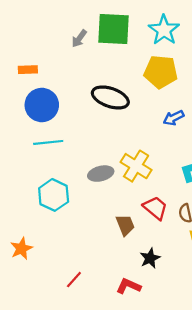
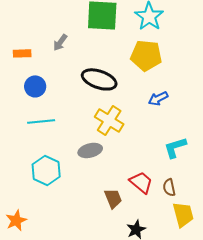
gray arrow: (79, 39) -> (60, 42), moved
blue circle: (42, 105) -> (35, 86), size x0.7
yellow cross: (136, 166) -> (109, 120), moved

